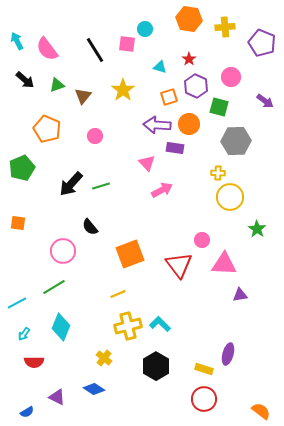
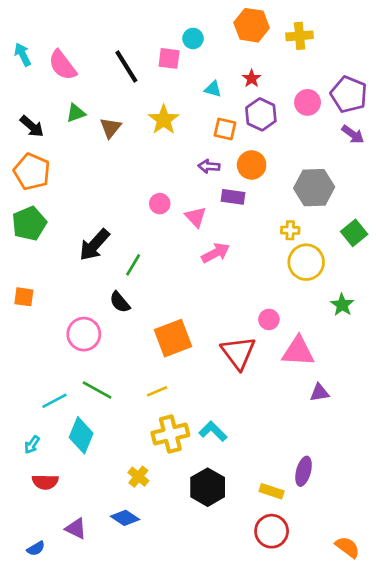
purple pentagon: (262, 43) -> (349, 94), moved
black arrow: (25, 80) -> (32, 126), moved
orange square: (169, 97) -> (225, 129), turned 30
green square: (219, 107) -> (354, 233), moved, turned 36
purple arrow: (157, 125) -> (209, 166), size x0.6
orange pentagon: (47, 129) -> (32, 172), moved
pink circle: (95, 136) -> (160, 204), moved
green line: (101, 186) -> (133, 265), moved, turned -42
green line: (54, 287) -> (97, 390), moved, turned 60
cyan line: (17, 303) -> (55, 401), moved

